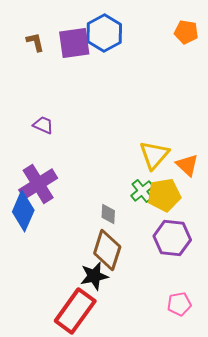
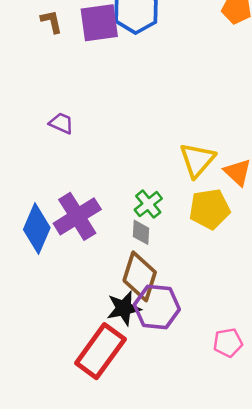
purple cross: (38, 184) -> (77, 216), moved
green cross: (142, 191) -> (148, 204), moved
purple hexagon: (172, 238) -> (157, 307), moved

